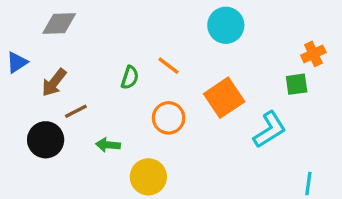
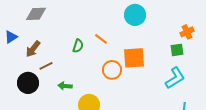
orange square: (224, 98) -> (134, 58), turned 30
orange circle: (169, 118) -> (112, 70), moved
cyan L-shape: (270, 130) -> (175, 78), moved

